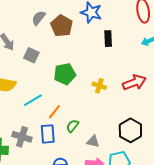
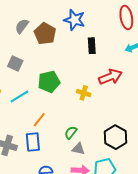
red arrow: (134, 82) -> (110, 77), moved
cyan line: (33, 100) -> (19, 97), moved
green semicircle: (72, 126) -> (71, 133), moved

